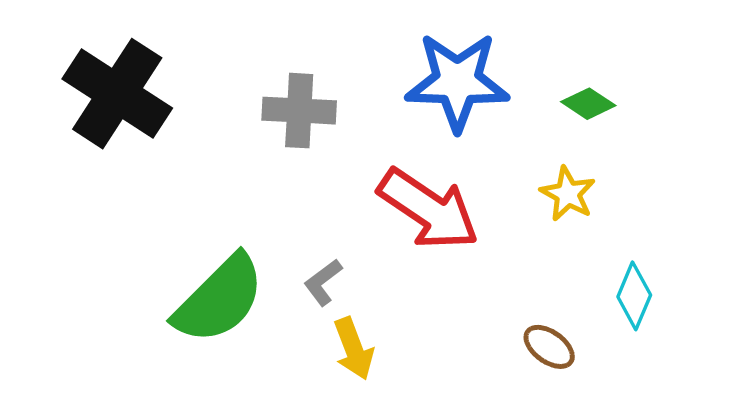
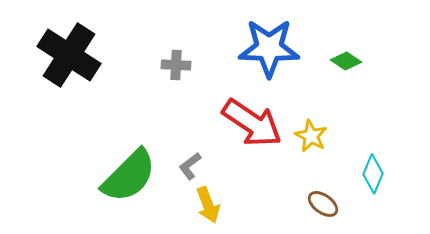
gray cross: (299, 111) -> (176, 65), size x0.7
yellow star: (568, 194) -> (311, 136), moved

